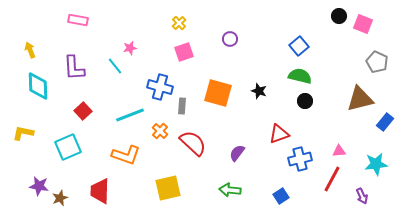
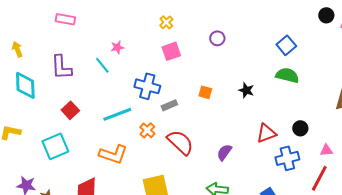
orange square: (218, 93) -> (205, 92), size x0.5
black circle: (305, 101) -> (300, 128), moved
gray rectangle: (182, 106) -> (169, 105), turned 63

